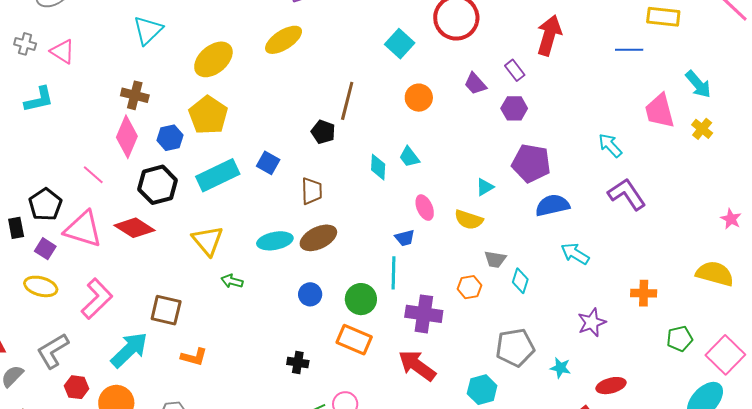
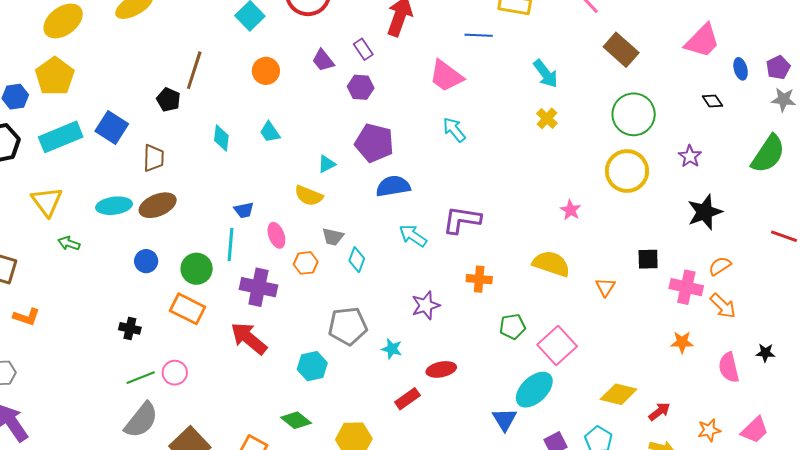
pink trapezoid: (660, 111) -> (446, 76), moved, turned -42
cyan trapezoid: (409, 157) -> (270, 132), moved
blue square: (268, 163) -> (112, 127), size x1.4
purple L-shape: (627, 194) -> (462, 220), moved, turned -51
pink ellipse: (425, 208) -> (276, 235), moved

